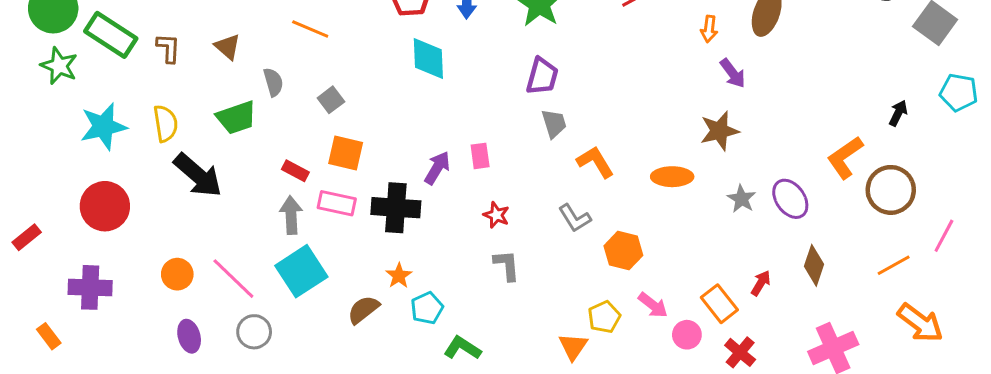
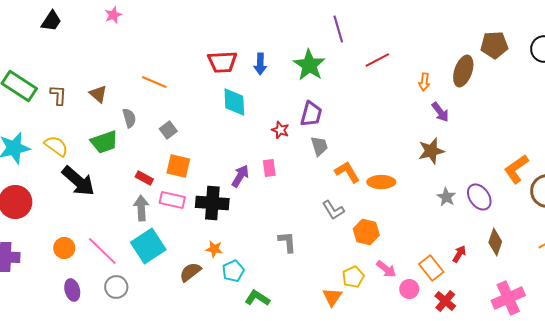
yellow semicircle: (165, 123) -> (56, 146), turned -45
orange ellipse: (672, 177) -> (381, 182), moved
red star: (496, 215) -> (280, 130), moved
orange star: (399, 276) -> (214, 249), turned -30

